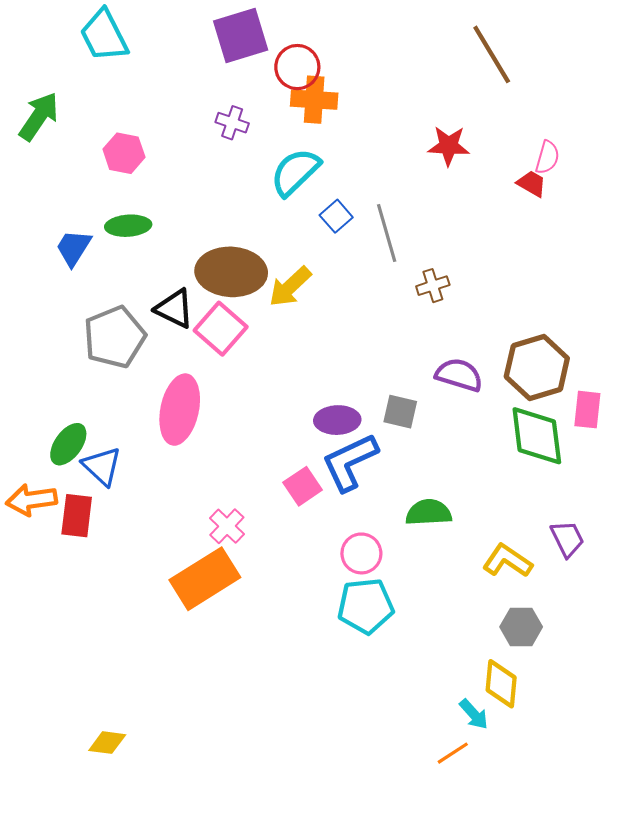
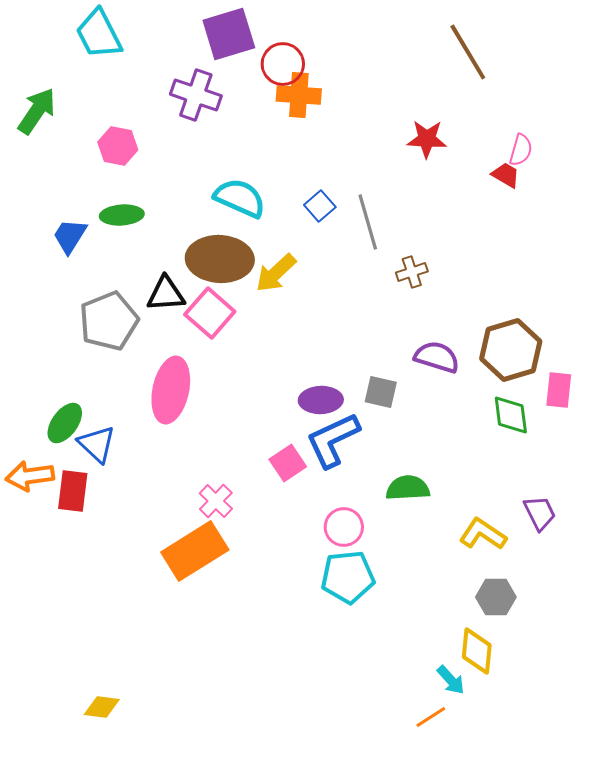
purple cross: (232, 123) -> (196, 95), moved, size x1.6
cyan semicircle: (295, 172) -> (240, 198), moved, turned 68
black triangle: (174, 309) -> (166, 294), turned -30
green diamond: (537, 436) -> (511, 415), size x0.7

